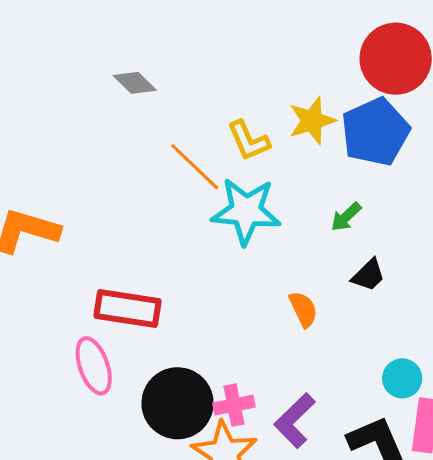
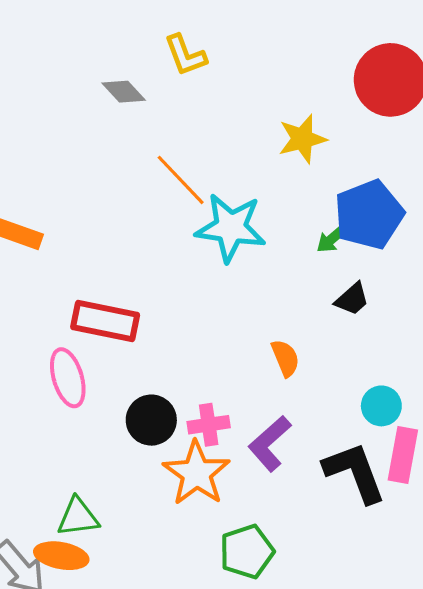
blue pentagon: (375, 132) -> (369, 215), moved
yellow L-shape: (249, 141) -> (185, 55), moved
orange semicircle: (303, 309) -> (285, 358), moved
black circle: (178, 403) -> (151, 420), size x0.7

